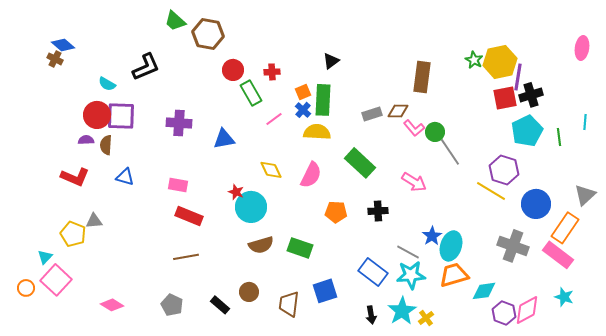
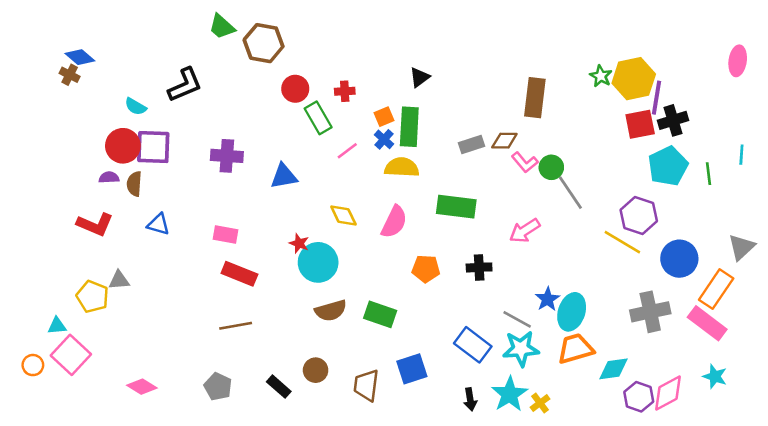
green rectangle: (360, 163) -> (456, 207), turned -36
pink arrow: (414, 182) -> (525, 231), turned 115
gray cross: (513, 246) -> (650, 312), turned -32
cyan triangle: (45, 257) -> (57, 326), turned 42

